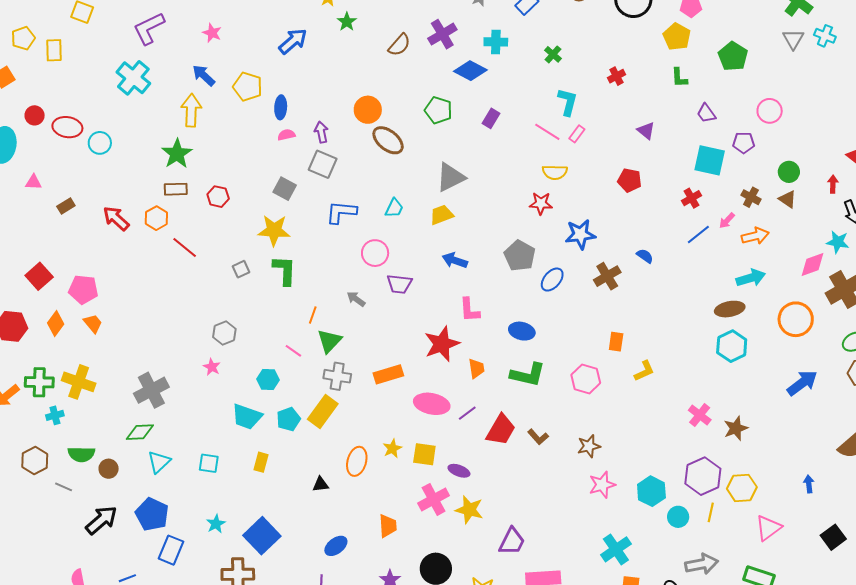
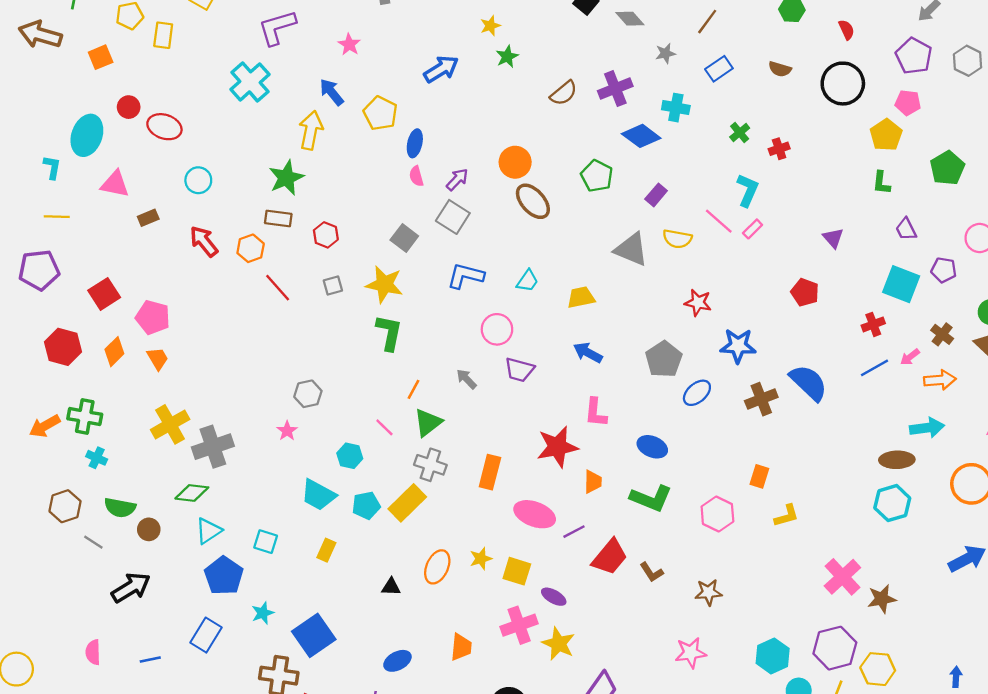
red cross: (616, 76) -> (779, 149), moved
purple arrow: (321, 132) -> (457, 180), turned 45
pink semicircle: (286, 135) -> (416, 176), turned -102
cyan circle: (100, 143) -> (198, 180), moved
yellow semicircle: (555, 172) -> (677, 239), moved
gray triangle: (451, 177) -> (631, 249), moved, turned 40
pink triangle: (33, 182) -> (115, 184), size x1.5
blue semicircle: (645, 256) -> (809, 383), size x2.0
gray square: (241, 269) -> (333, 285), moved
orange rectangle: (388, 374) -> (490, 472), turned -68
yellow cross: (79, 382) -> (170, 424), moved, turned 32
cyan cross: (55, 415) -> (97, 458), turned 30
pink cross: (700, 415) -> (842, 577), size x1.4
pink star: (602, 485) -> (691, 653), moved
blue pentagon: (152, 514) -> (224, 576), moved

